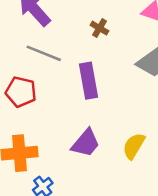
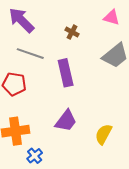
yellow semicircle: (134, 146) -> (103, 134), moved

